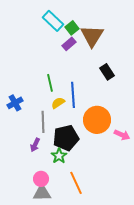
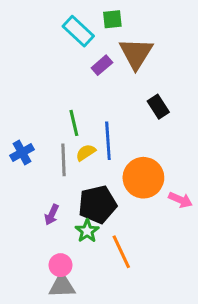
green square: (72, 28) -> (112, 19), moved, turned 32
gray line: (43, 122) -> (63, 160), moved
orange line: (76, 183) -> (121, 252), moved

